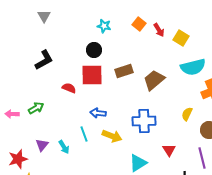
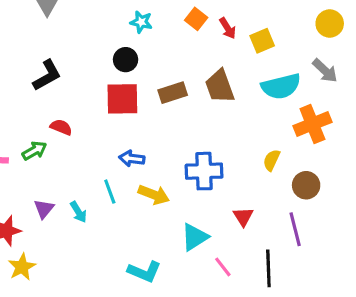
yellow square: (181, 38) -> (262, 41), turned 35
brown trapezoid: (154, 80) -> (220, 86), moved, turned -70
red semicircle: (69, 88) -> (61, 127), moved

